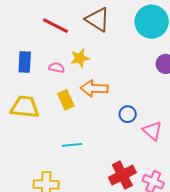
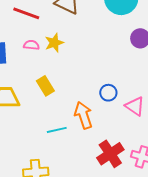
pink semicircle: (57, 68) -> (31, 45), moved
orange arrow: (94, 88) -> (83, 115), moved, turned 76

